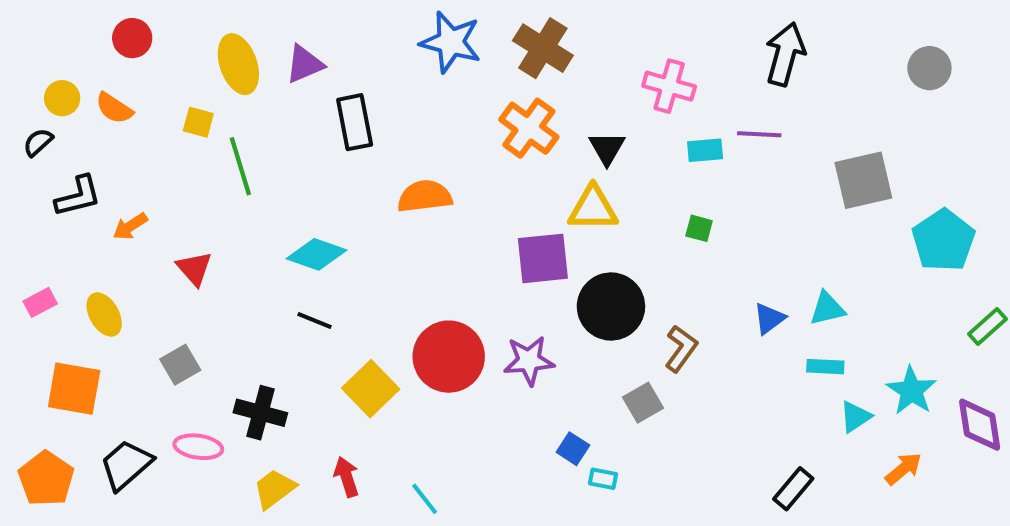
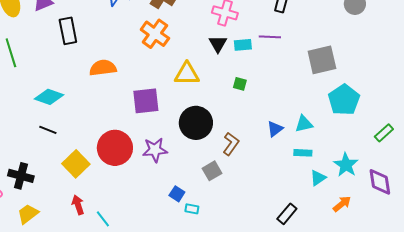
black triangle: (607, 148) -> (218, 44), moved
cyan pentagon: (944, 240) -> (344, 100), moved
purple square: (543, 258) -> (146, 101), moved
red arrow: (347, 477) -> (78, 205), moved

